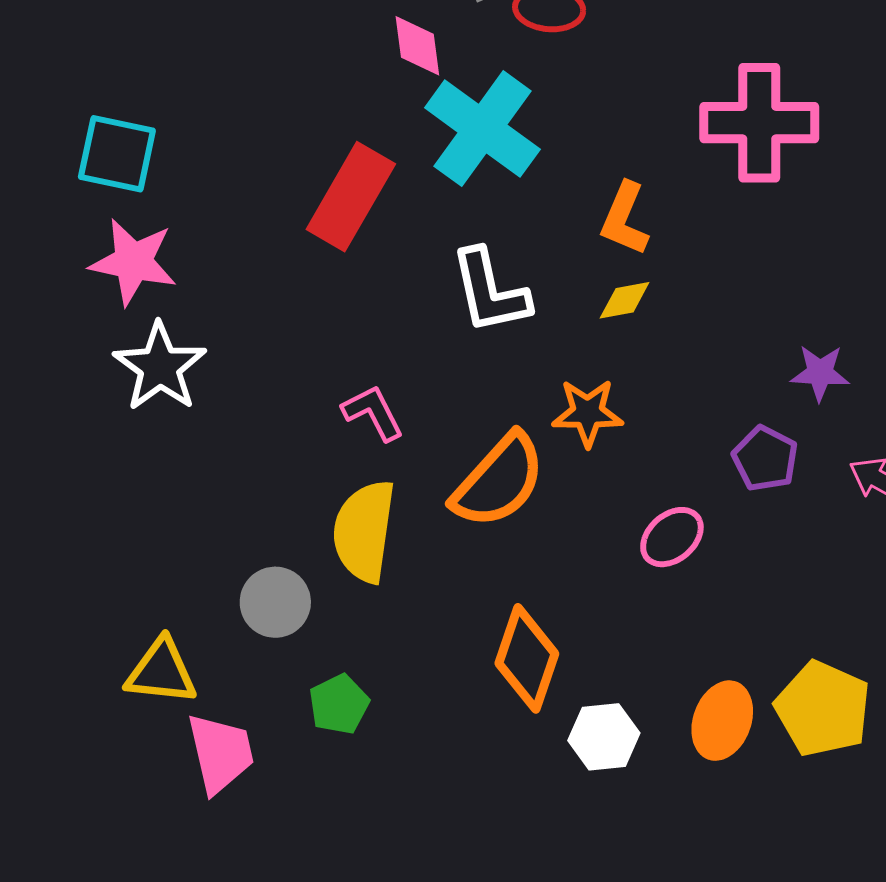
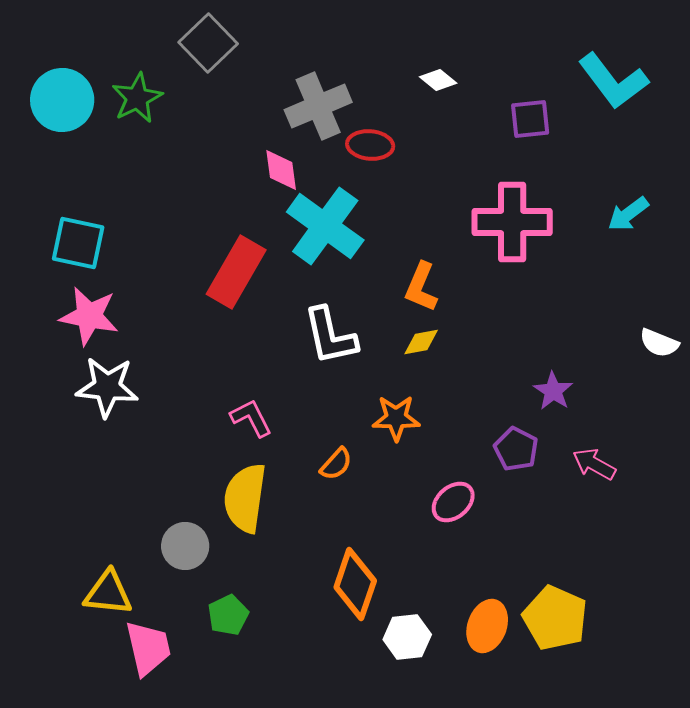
white star: (160, 367) -> (107, 387), turned -30
purple star: (820, 373) -> (553, 391), turned 30
orange semicircle: (499, 481) -> (336, 464), size x0.5

